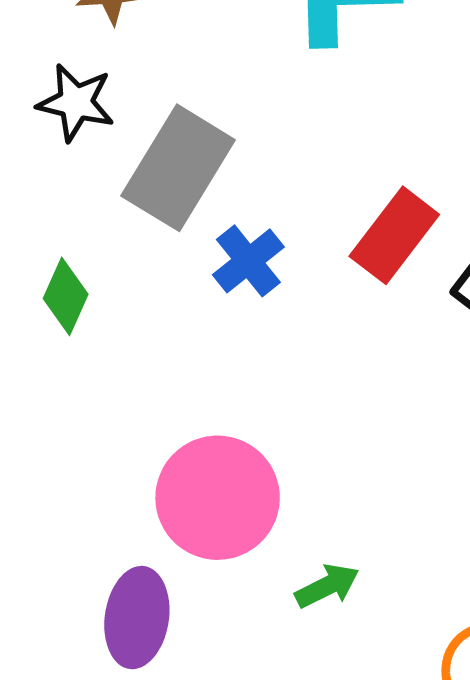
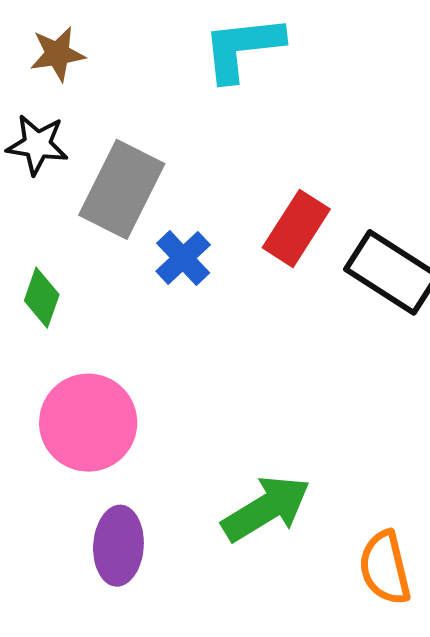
pink circle: (218, 498) -> (88, 423), moved
green arrow: (327, 586) -> (266, 508), size x1.8

